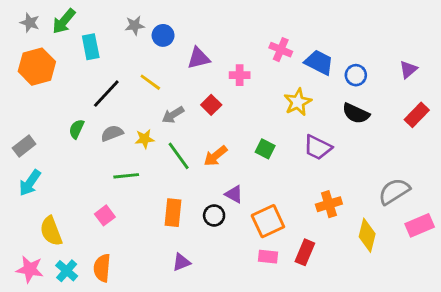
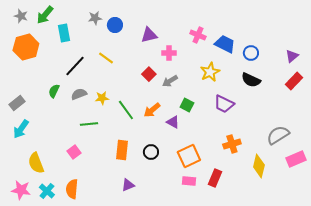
purple triangle: (198, 58) -> (149, 35), moved
purple triangle: (408, 69) -> (292, 56), moved
gray arrow: (173, 115) -> (170, 81), moved
purple triangle: (234, 194) -> (173, 122), moved

